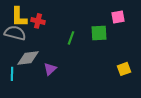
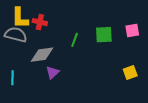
pink square: (118, 17) -> (132, 30), moved
gray diamond: (28, 58) -> (42, 55), moved

